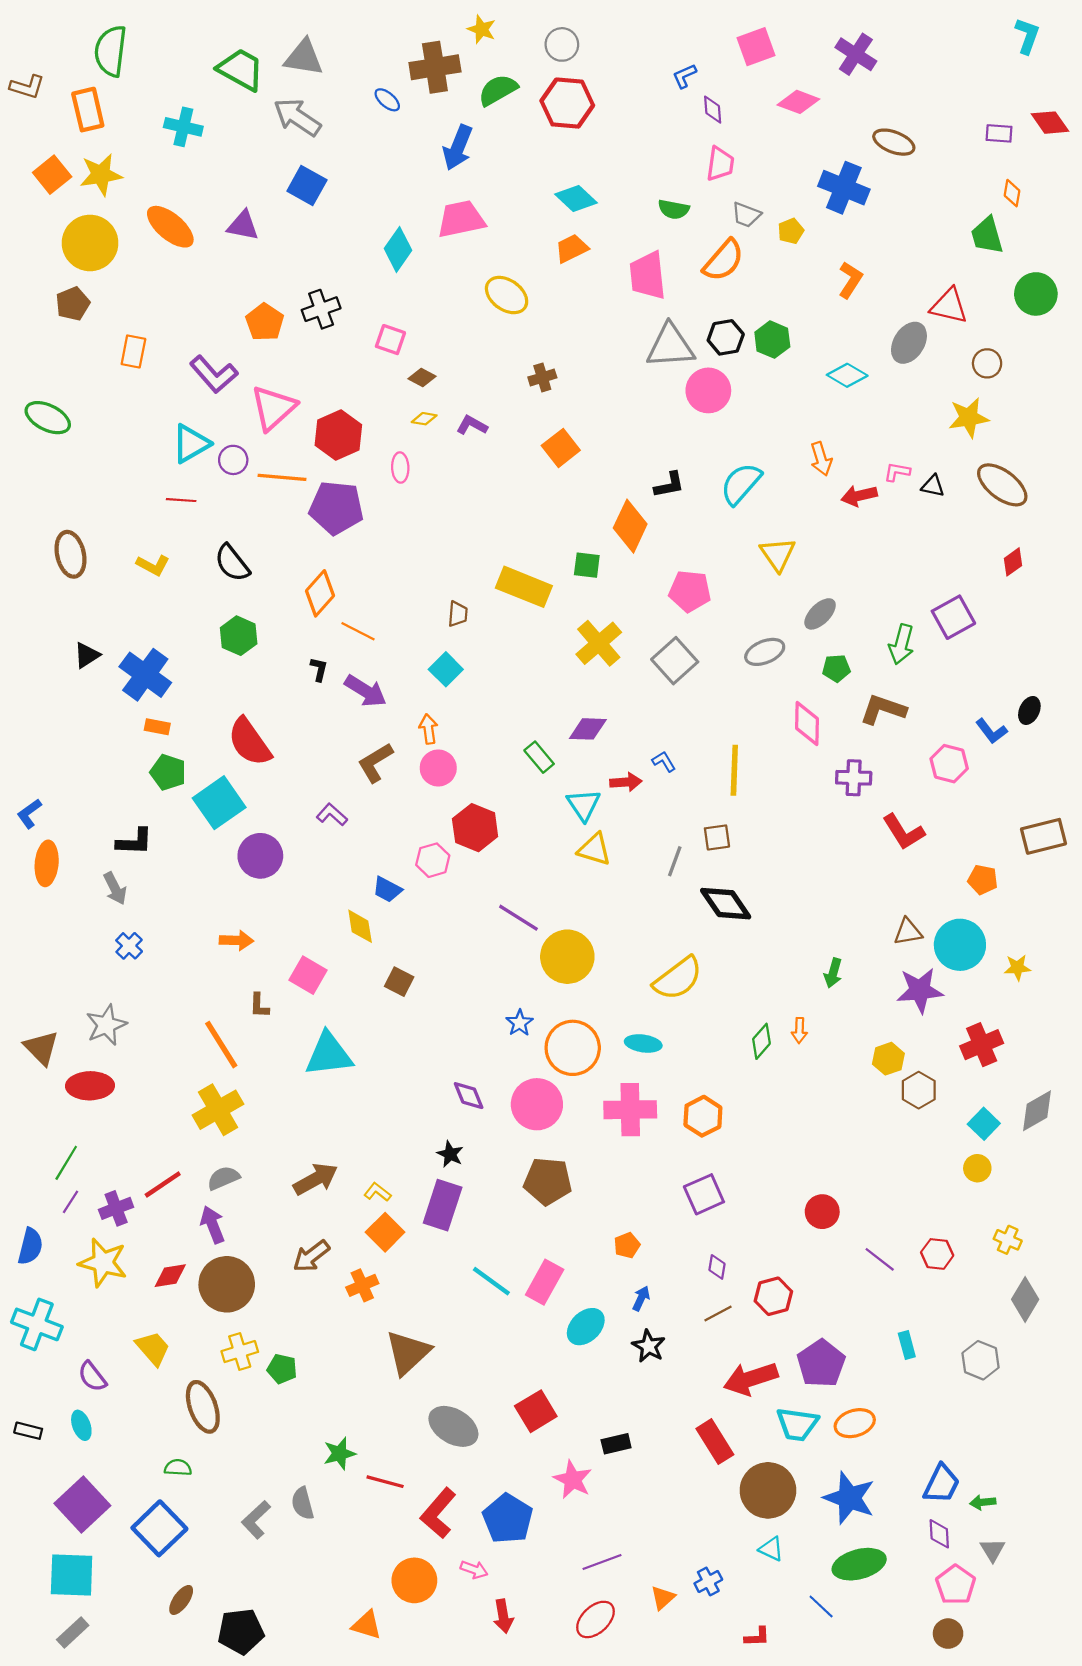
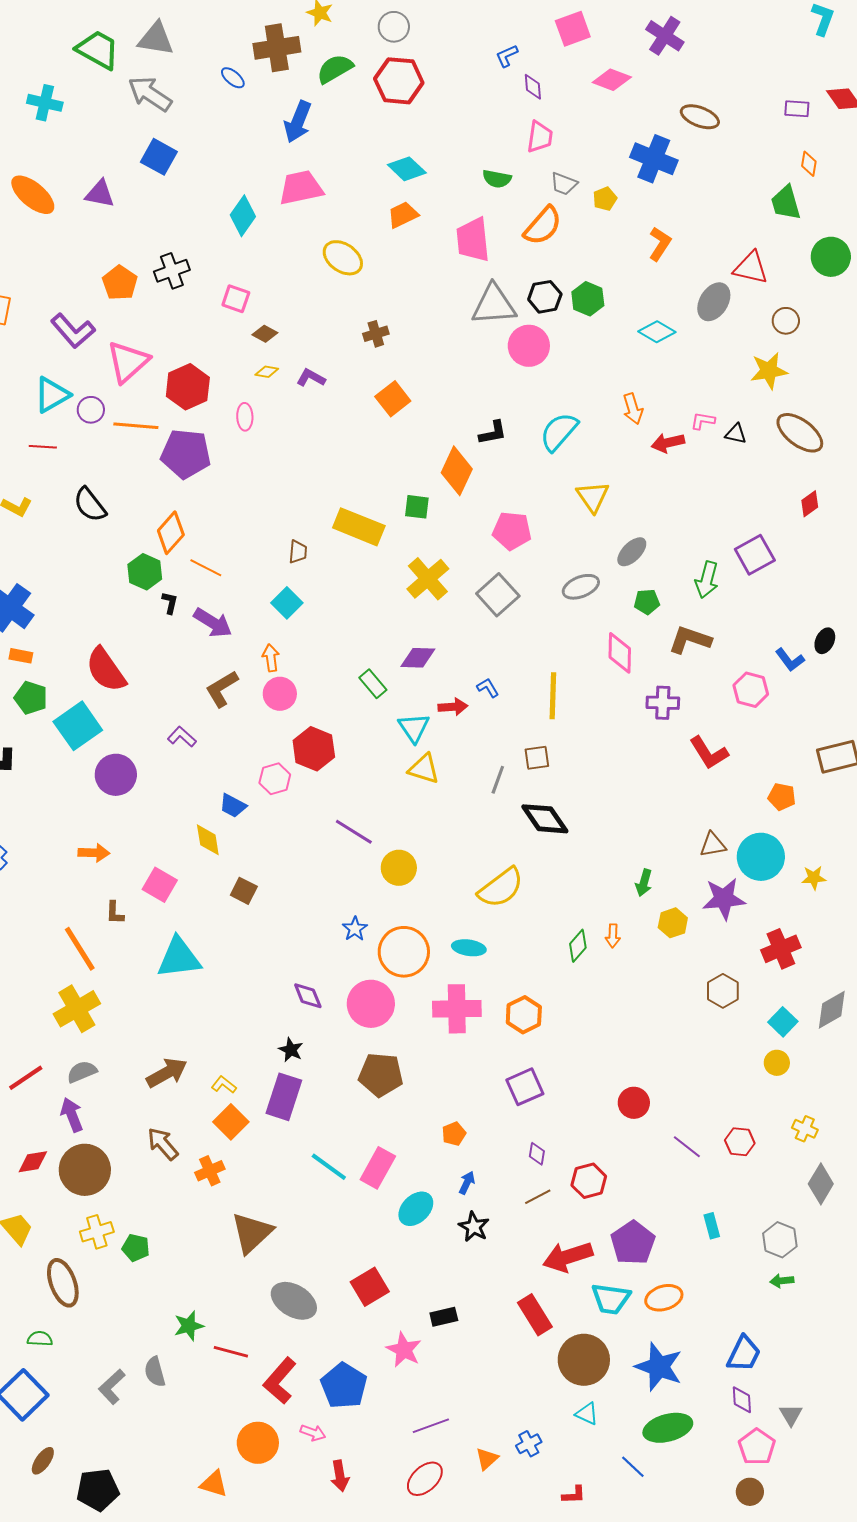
green hexagon: (239, 636) -> (145, 572), moved
yellow circle: (567, 957) -> (399, 868), size x0.7
yellow hexagon: (888, 1059) -> (673, 923), moved
brown arrow: (311, 1256) -> (163, 1144), turned 87
green arrow: (983, 1502) -> (782, 1281), moved

